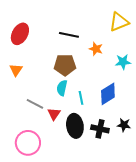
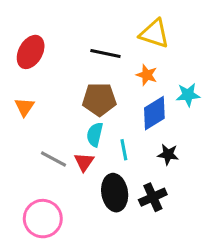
yellow triangle: (119, 22) -> (154, 34), moved, turned 40
blue diamond: (108, 94) -> (154, 113), moved
red triangle: (54, 114) -> (84, 162), moved
black star: (124, 125) -> (168, 154), moved
black cross: (100, 129) -> (153, 197), turned -36

